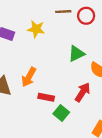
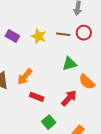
brown line: (63, 12) -> (63, 34), moved
green square: (61, 113) -> (49, 122), moved

